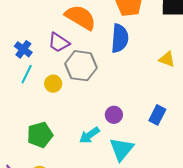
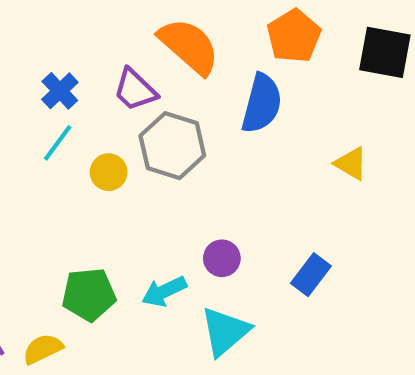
green pentagon: (40, 135) -> (89, 294), moved

